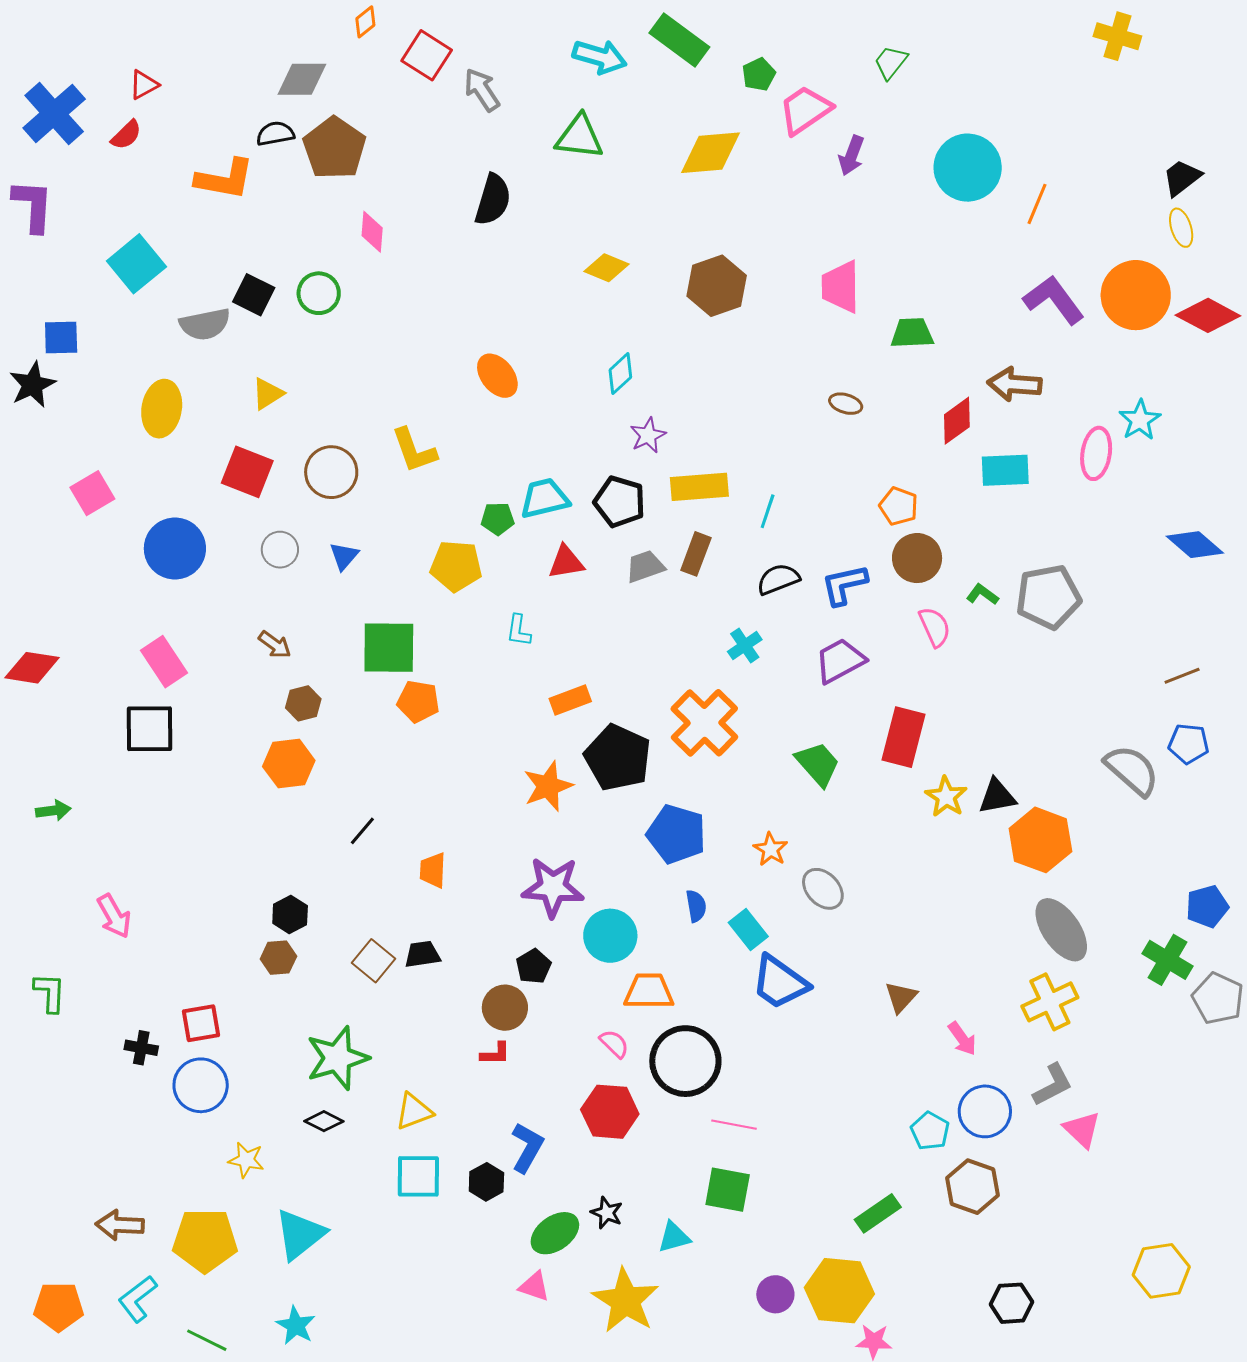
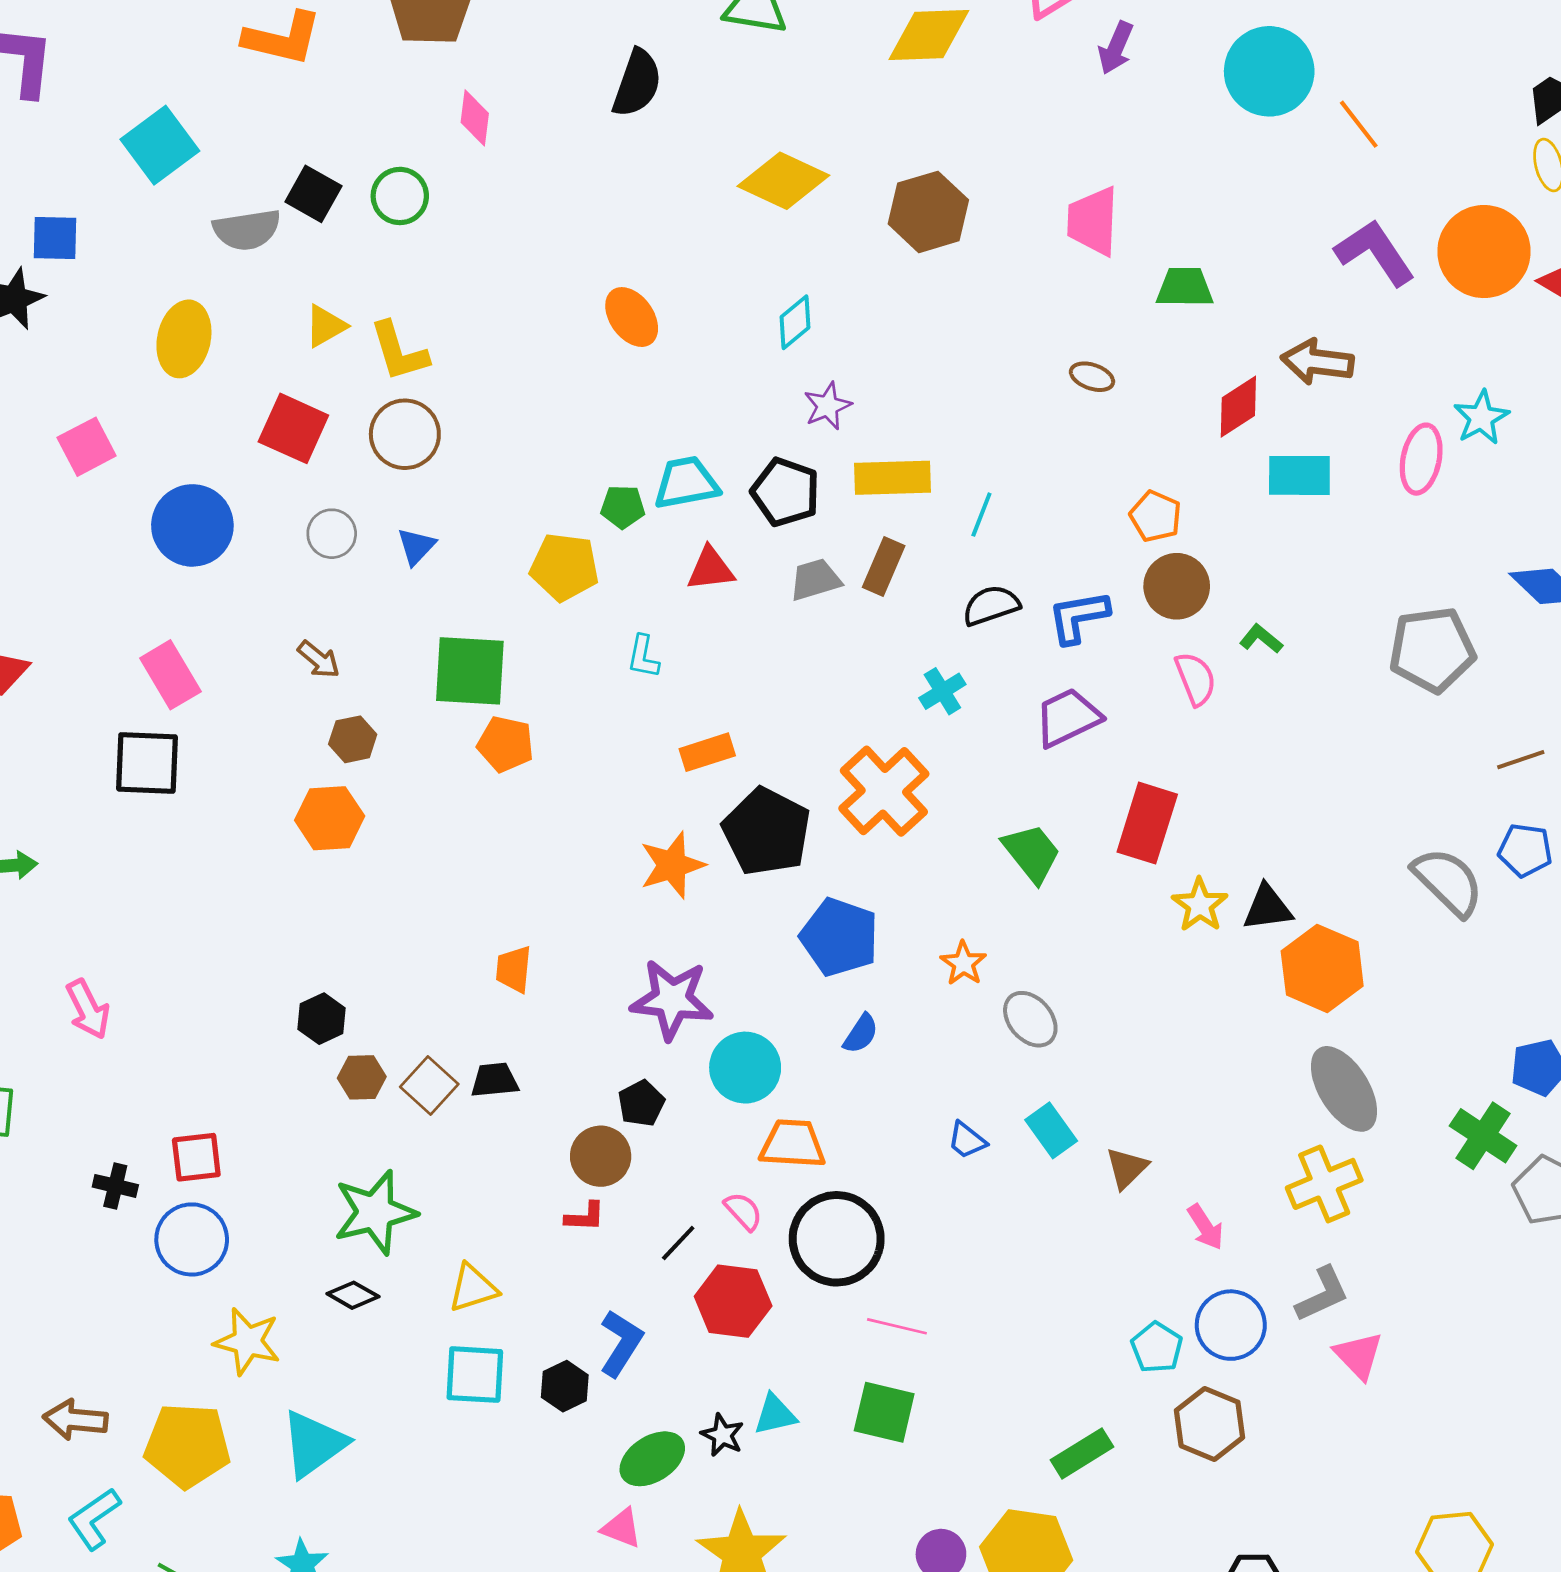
orange line: (1037, 204) -> (1359, 124), turned -63
yellow diamond: (606, 268) -> (783, 181), size x1.5
yellow L-shape: (414, 450) -> (399, 352), moved
gray pentagon: (1048, 597) -> (1432, 650), moved
black line: (362, 831) -> (678, 1243), moved
blue semicircle: (696, 906) -> (861, 1034), turned 40
cyan rectangle: (748, 930) -> (1051, 1130), moved
brown hexagon: (278, 958) -> (362, 1077), moved
blue trapezoid: (780, 982) -> (967, 1140), size x0.5
yellow star: (246, 1160) -> (247, 1341), size x1.4
cyan triangle: (674, 1237) -> (775, 1415), moved

